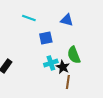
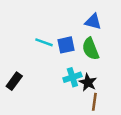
cyan line: (29, 18) -> (44, 42), moved
green semicircle: (74, 55) -> (91, 49), moved

